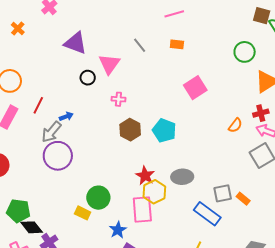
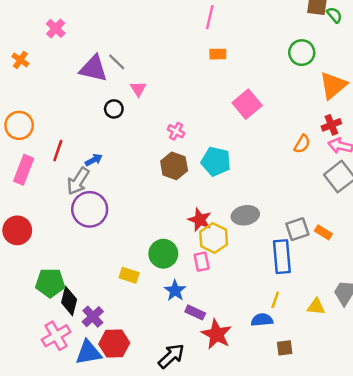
pink line: (174, 14) -> (210, 17), turned -54
gray line: (140, 45) -> (117, 62), moved
pink triangle: (109, 64) -> (138, 89), size x0.6
pink cross: (118, 99) -> (176, 131), moved, turned 32
green circle: (98, 198) -> (163, 254), moved
pink rectangle: (142, 210) -> (202, 262), size x0.6
blue rectangle: (207, 214) -> (282, 257), turned 56
black diamond: (32, 227) -> (69, 301), turned 60

